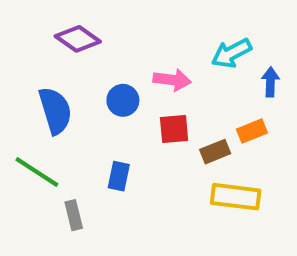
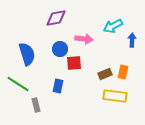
purple diamond: (78, 39) -> (56, 18), moved, turned -45
red square: (174, 129) -> (74, 63), moved
orange rectangle: (252, 131) -> (123, 72), moved, turned -56

